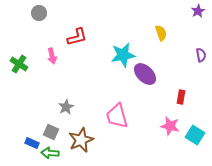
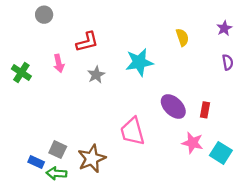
purple star: (198, 11) -> (224, 28), moved
purple ellipse: (145, 74) -> (173, 106), moved
gray star: (66, 107) -> (96, 75), moved

